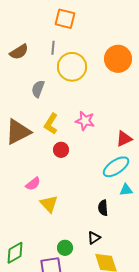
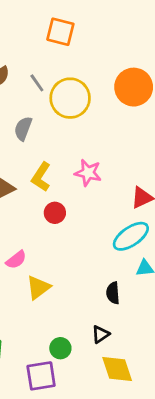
gray line: (53, 48) -> (37, 83), moved, turned -40
yellow triangle: (49, 204) -> (38, 287), turned 36

